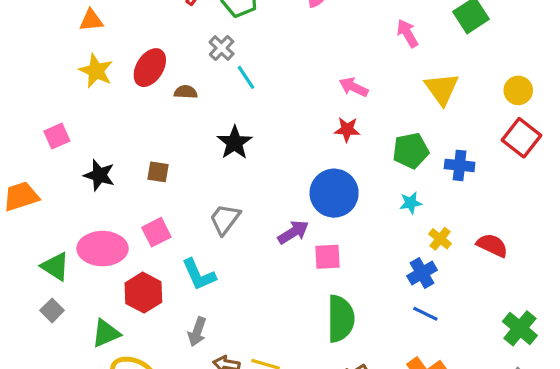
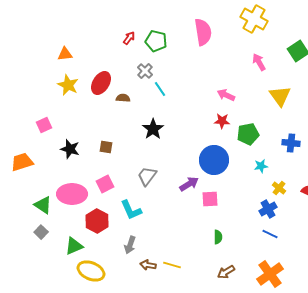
green pentagon: (411, 151) -> (248, 134), moved
green semicircle: (341, 319) -> (218, 237), size x0.5

